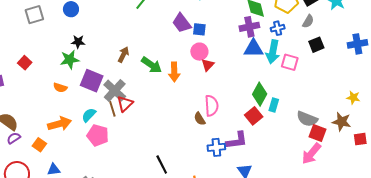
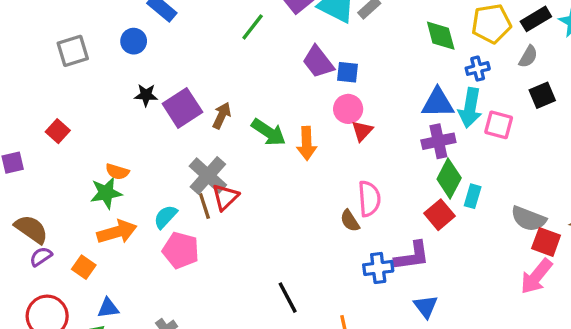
purple cross: (249, 27) -> (438, 141), moved
green star: (70, 60) -> (106, 193), moved
purple square: (92, 81) -> (182, 108), moved, turned 35

